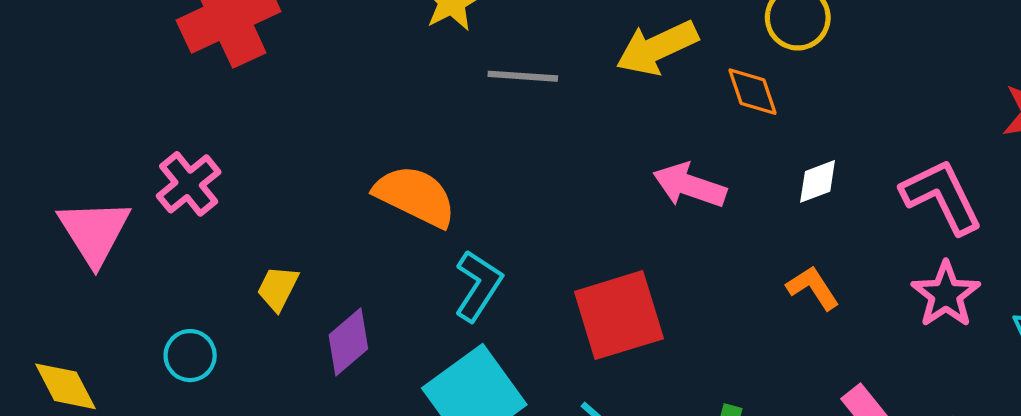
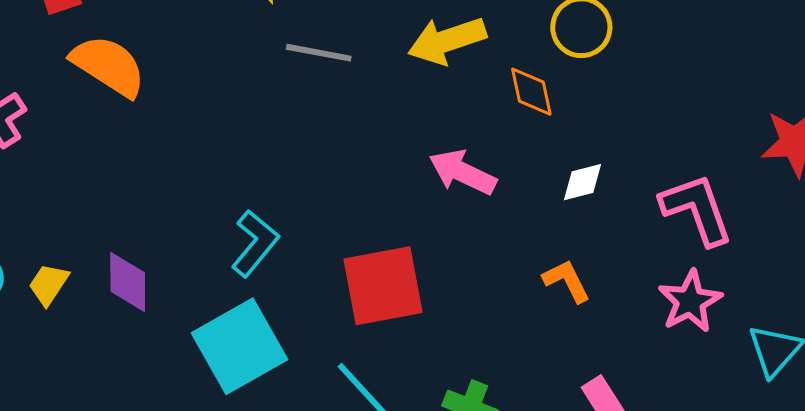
orange semicircle: (415, 196) -> (108, 66), moved
yellow trapezoid: (278, 288) -> (49, 284), moved
purple diamond: (348, 342) -> (128, 282), turned -56

